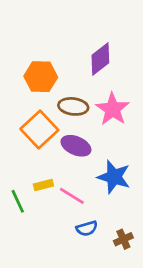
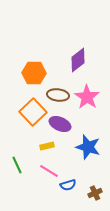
yellow rectangle: (43, 185) -> (47, 146), moved
pink line: (72, 196) -> (49, 171), moved

